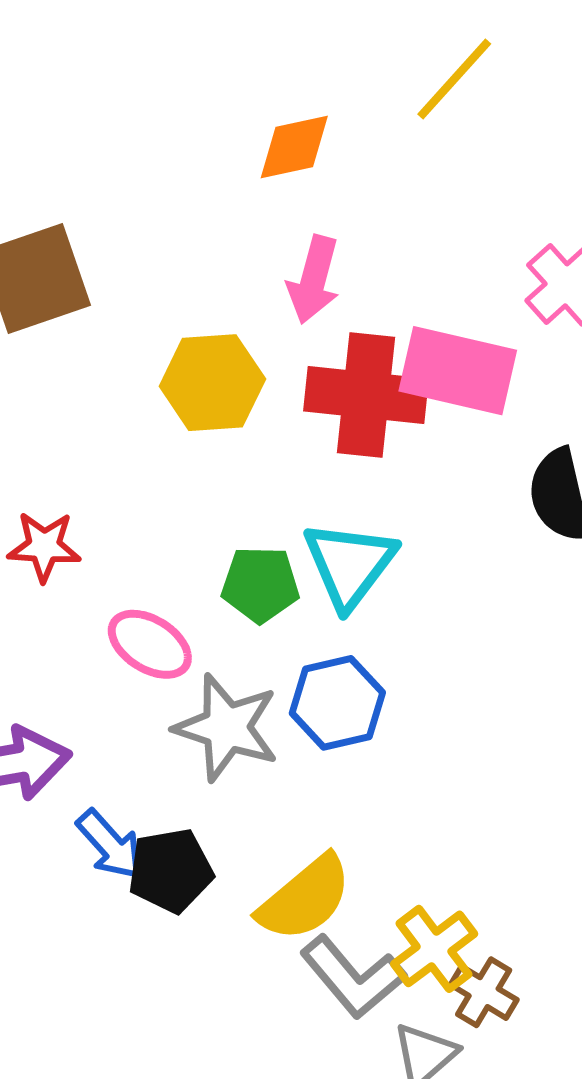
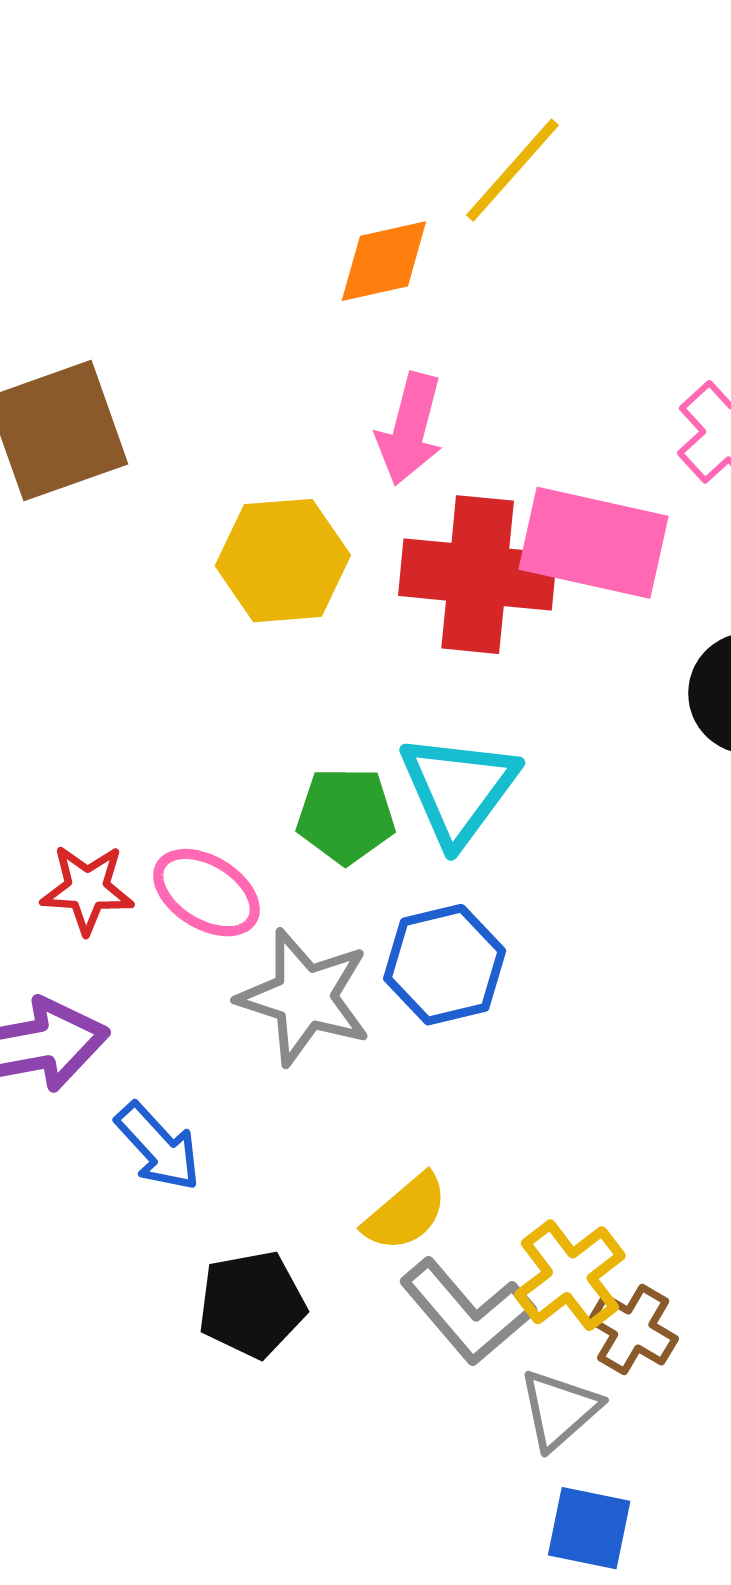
yellow line: (454, 79) -> (512, 170), moved
red star: (44, 546) -> (87, 889), moved
black pentagon: (171, 870) -> (252, 1304), moved
yellow semicircle: (305, 898) -> (406, 1213), size x0.7

